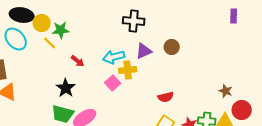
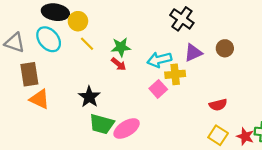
black cross: (134, 21) -> (182, 19), turned 30
green star: (61, 30) -> (121, 47), moved
black star: (66, 88) -> (89, 97), moved

